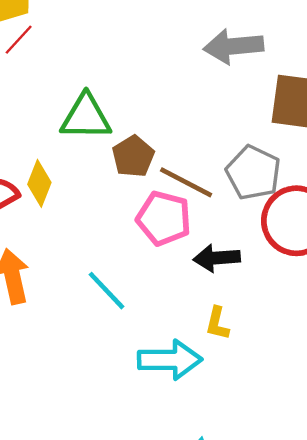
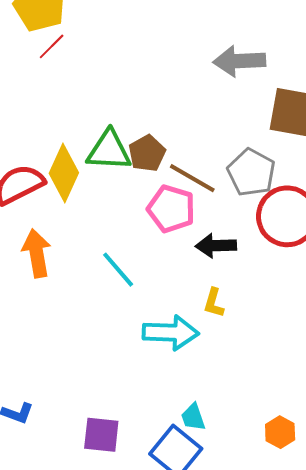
green triangle: (86, 117) -> (109, 150), moved
yellow diamond: (39, 183) -> (64, 173), size x1.4

